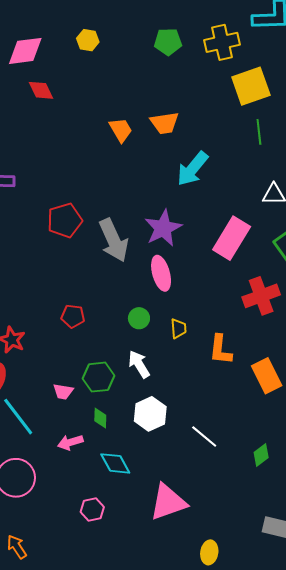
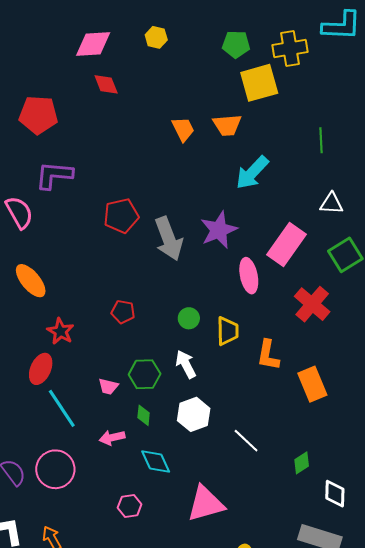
yellow square: (251, 86) -> (259, 83), moved
pink ellipse: (161, 273) -> (249, 276), moved
red cross: (261, 296) -> (312, 304), turned -33
yellow trapezoid: (178, 329) -> (228, 331), size x1.4

